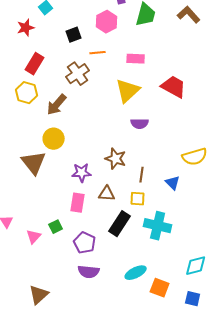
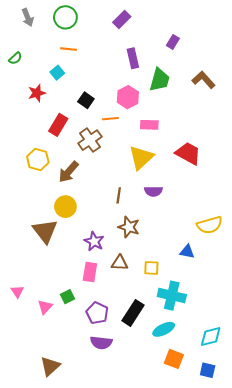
pink hexagon: (107, 22) -> (128, 97), moved
black square: (74, 35) -> (86, 100), turned -35
red rectangle: (35, 64) -> (58, 125), moved
purple star: (82, 173) -> (94, 241), turned 30
brown line: (142, 175) -> (119, 195), moved
blue triangle: (173, 183) -> (187, 252), turned -35
black rectangle: (120, 224) -> (133, 313), moved
cyan ellipse: (136, 273) -> (164, 329), moved

